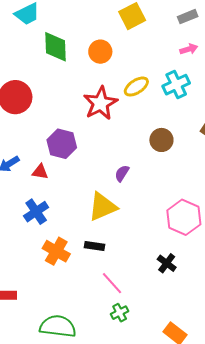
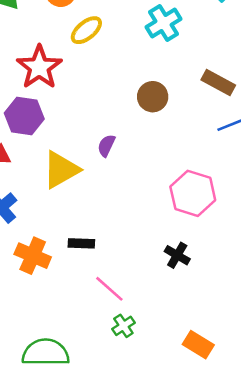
yellow ellipse: (136, 87) -> (86, 30), moved
red star: (100, 103) -> (39, 67), moved
yellow triangle: (103, 207) -> (61, 170), moved

